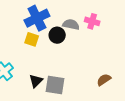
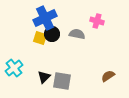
gray semicircle: (71, 25) -> (77, 34), moved
black circle: (57, 35) -> (52, 34), moved

